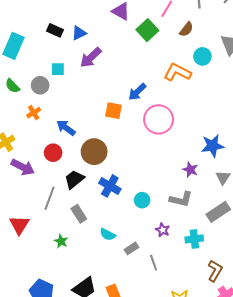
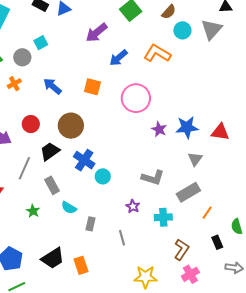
cyan circle: (202, 56) -> (182, 30), moved
purple arrow: (91, 58) -> (96, 33), moved
cyan square: (58, 69) -> (41, 43), turned -32
blue arrow: (137, 92) -> (118, 58), moved
blue arrow: (66, 128) -> (52, 86), moved
purple star: (190, 170) -> (159, 129), moved
cyan circle: (142, 200) -> (103, 176), moved
cyan semicircle: (108, 234) -> (69, 208), moved
gray rectangle: (132, 248) -> (90, 224), moved, turned -48

